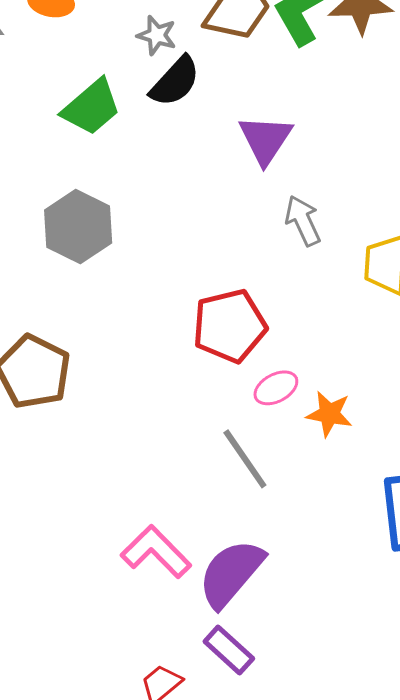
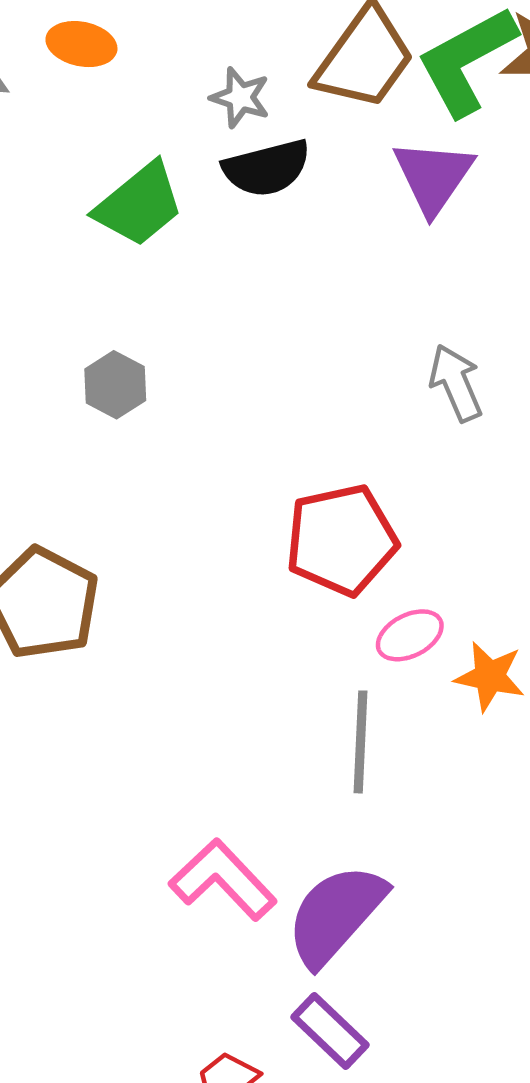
black semicircle: (175, 81) -> (267, 168), turned 32
purple triangle: (265, 139) -> (433, 177), moved
gray hexagon: (78, 227) -> (115, 385), size x0.6
gray line: (245, 459) -> (360, 742), turned 36

